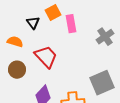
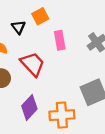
pink rectangle: (71, 24) -> (60, 40), moved

